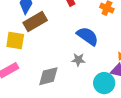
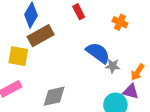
gray star: (78, 60) -> (113, 66), moved

